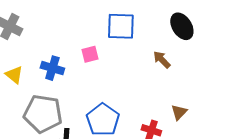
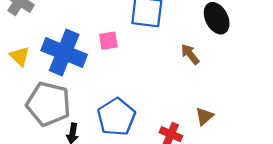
blue cross: (52, 68) -> (64, 53), size x1.6

